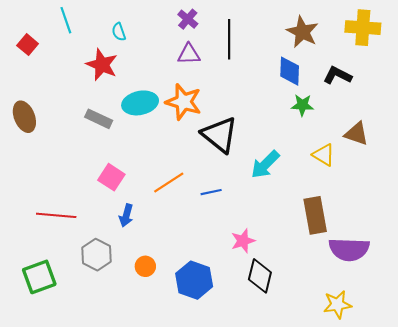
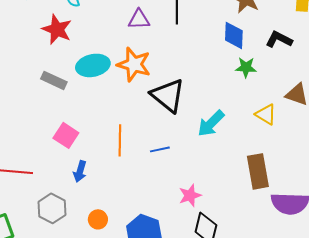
orange line: (169, 182) -> (120, 140), turned -56

